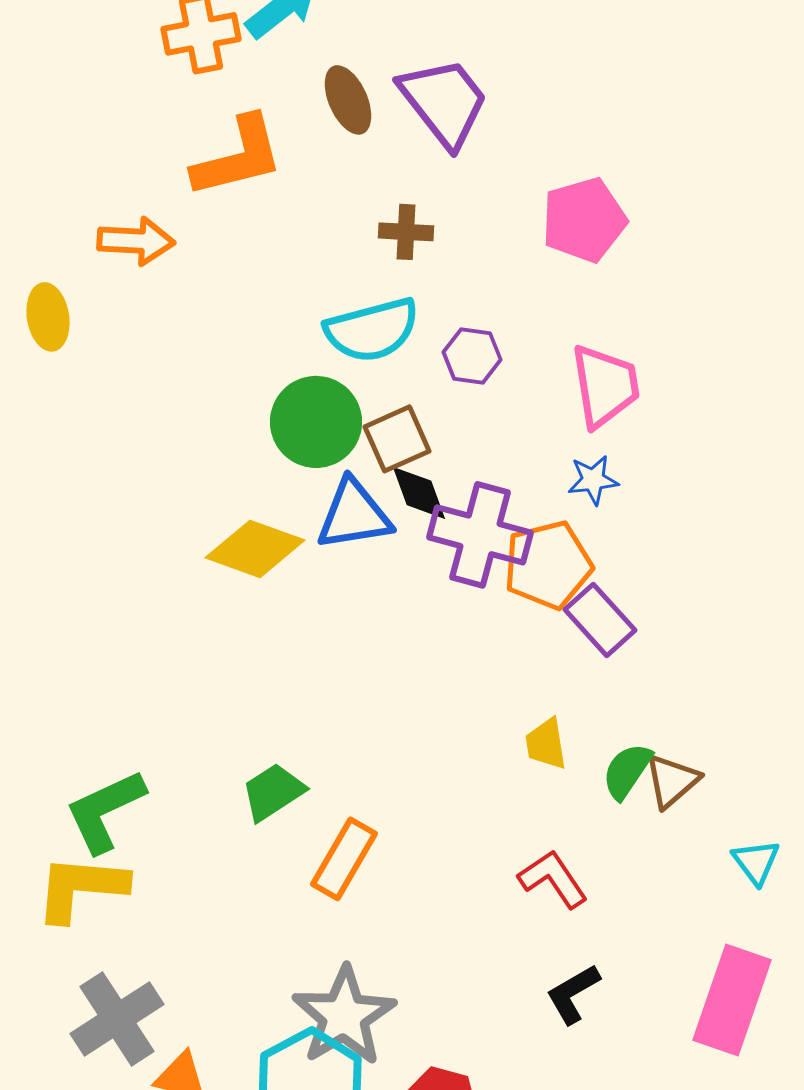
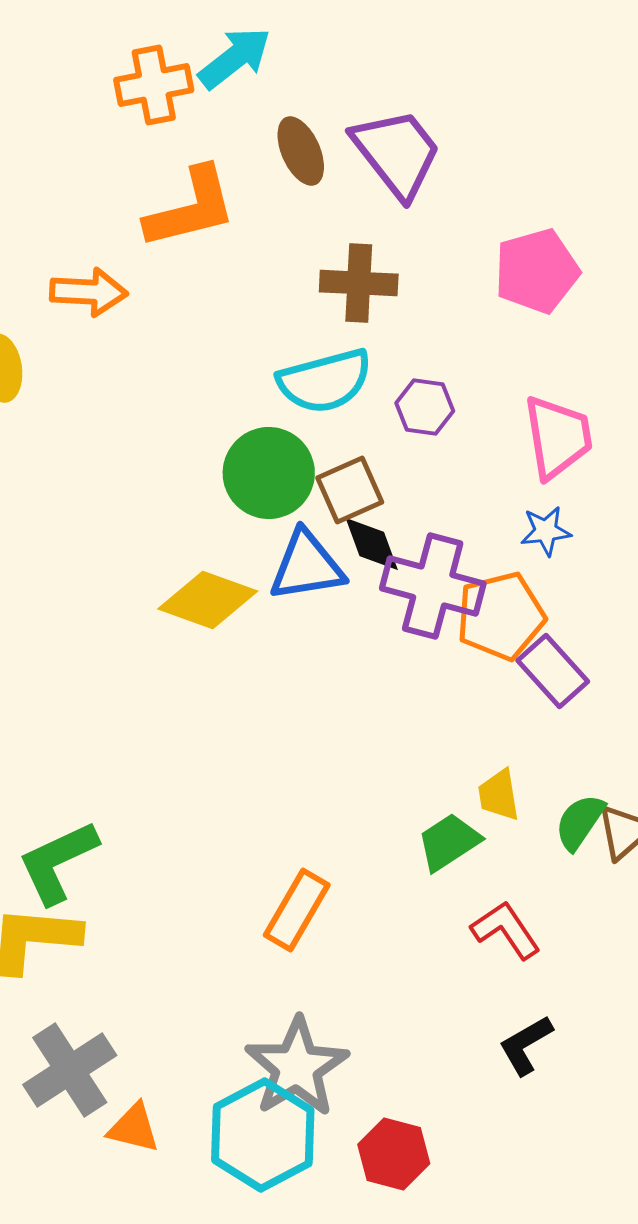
brown cross: (406, 232) -> (359, 283), size x1.4
green trapezoid: (273, 792) -> (449, 842), moved

